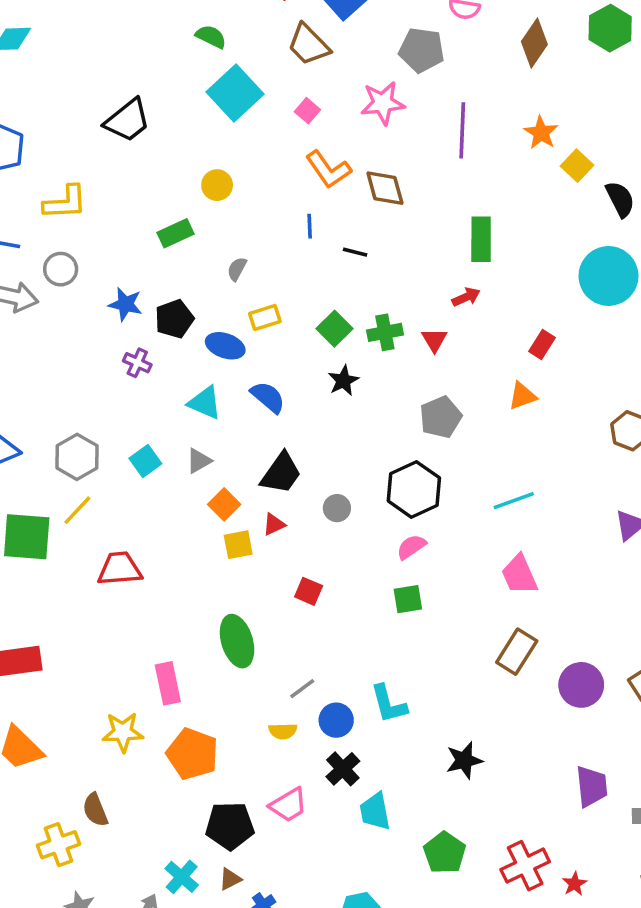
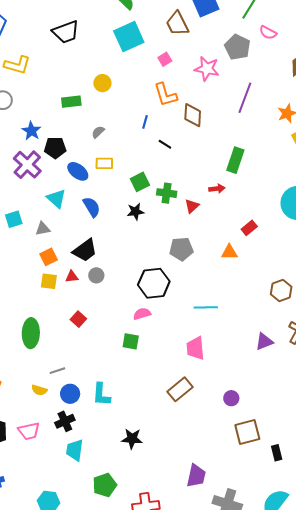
purple cross: (137, 363) -> (27, 165), size x1.8
gray circle: (337, 508) -> (96, 275), moved
purple circle: (581, 685) -> (231, 398), moved, size x0.6

